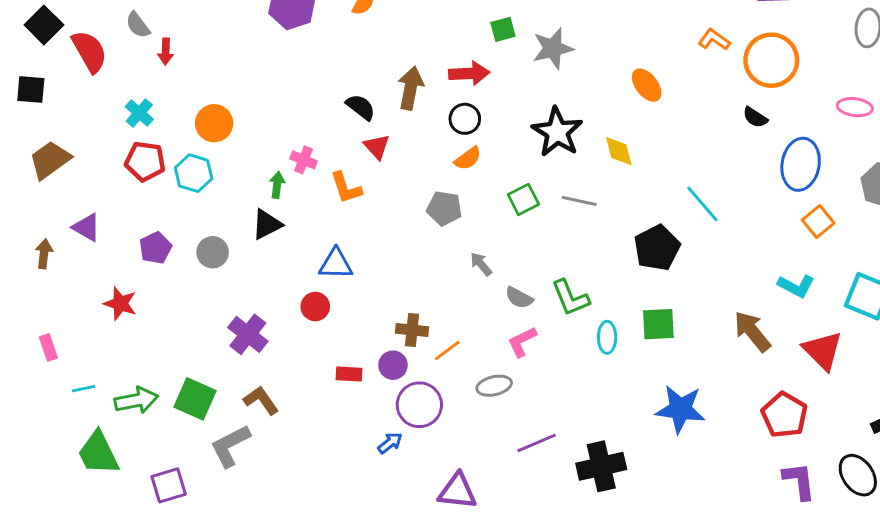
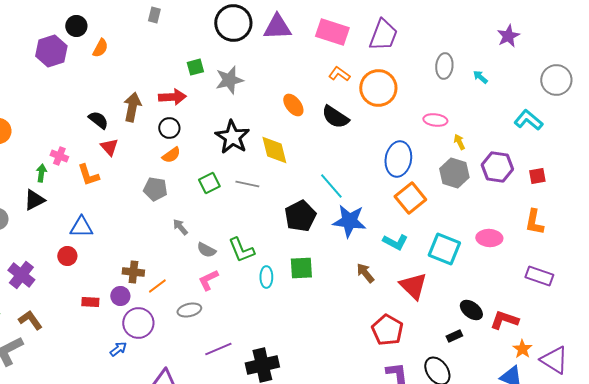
black semicircle: (755, 117) -> (335, 117), moved, size x1.6
yellow diamond: (619, 151) -> (274, 150), size x1.4
orange square: (818, 221) -> (410, 198), size x1.4
brown arrow: (752, 331) -> (365, 273), size x0.7
blue star: (680, 409) -> (349, 221), moved

